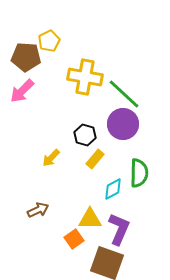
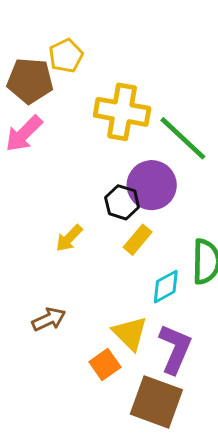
purple circle: (123, 124) -> (152, 185), moved
yellow triangle: (90, 219) -> (130, 333), turned 45

